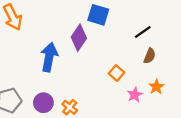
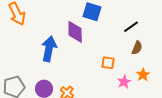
purple diamond: (79, 38) -> (75, 32), turned -35
orange square: (116, 73) -> (108, 63), turned -32

